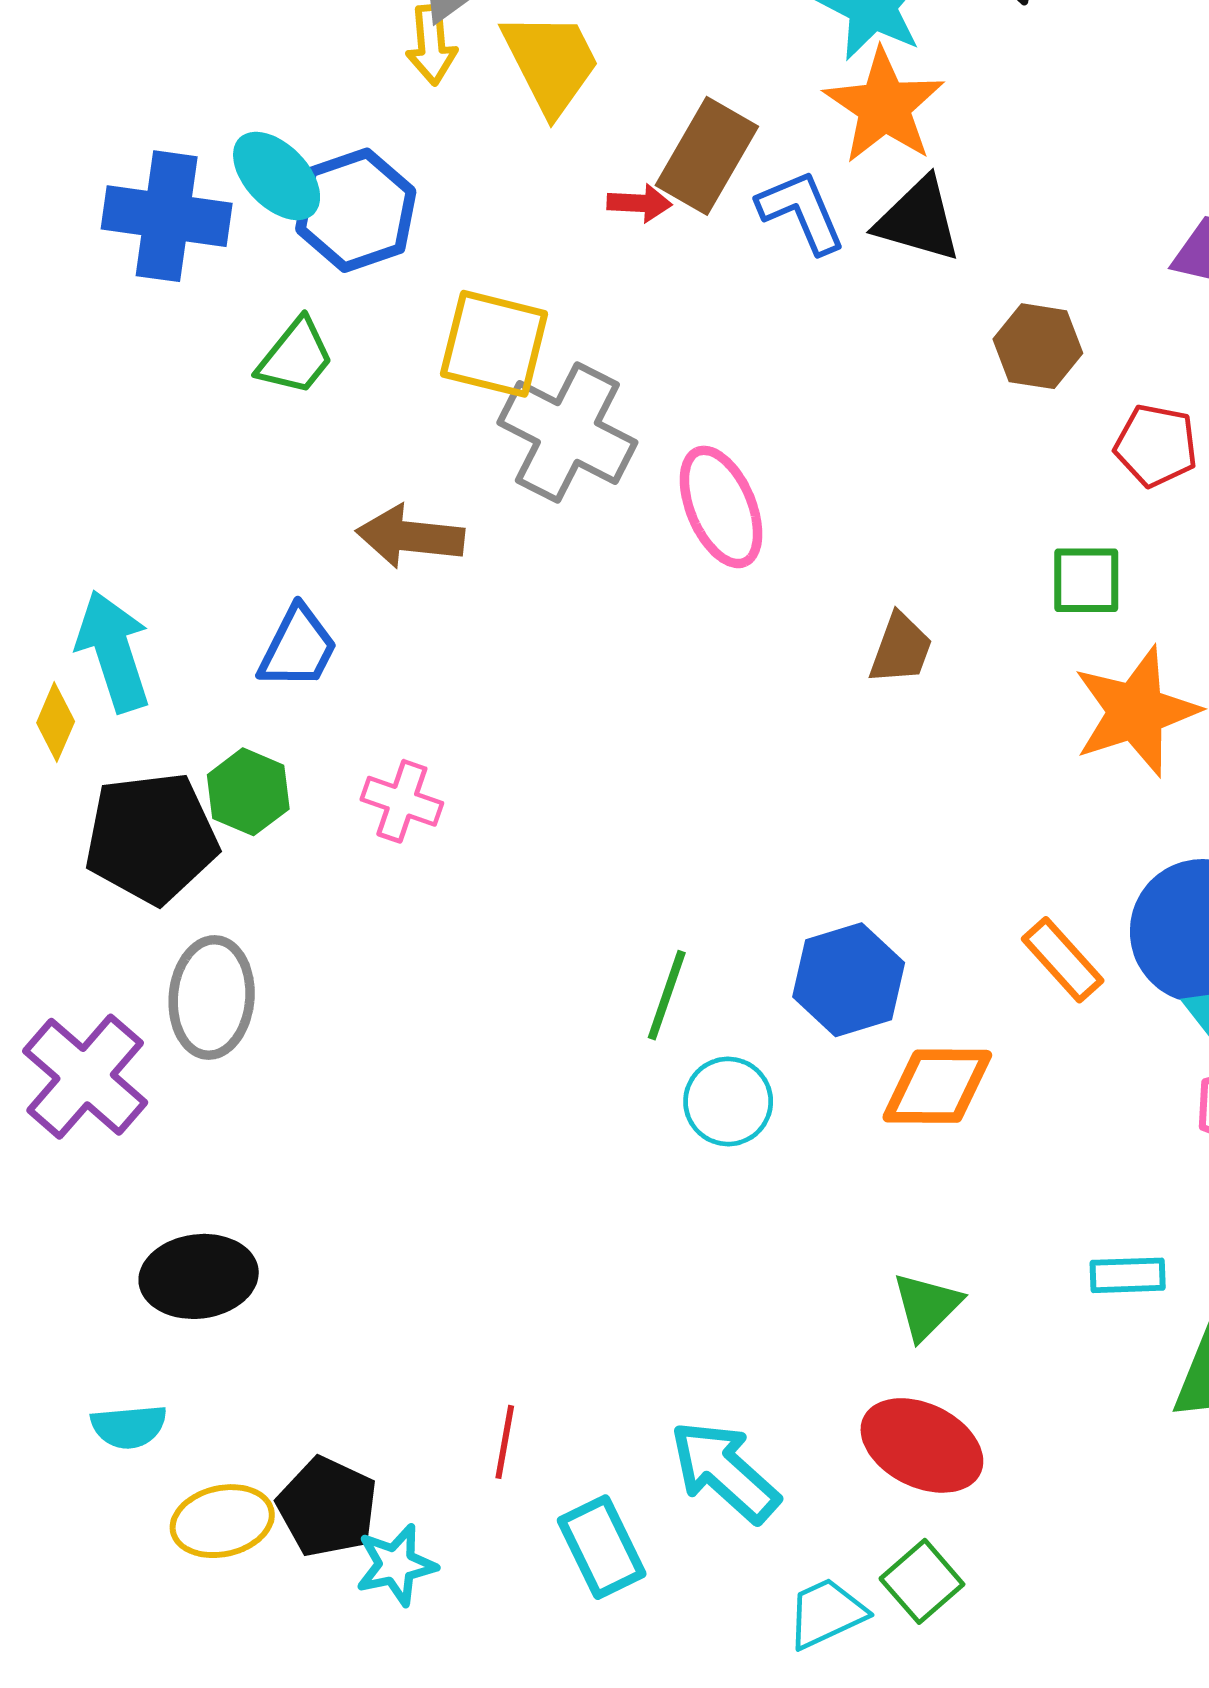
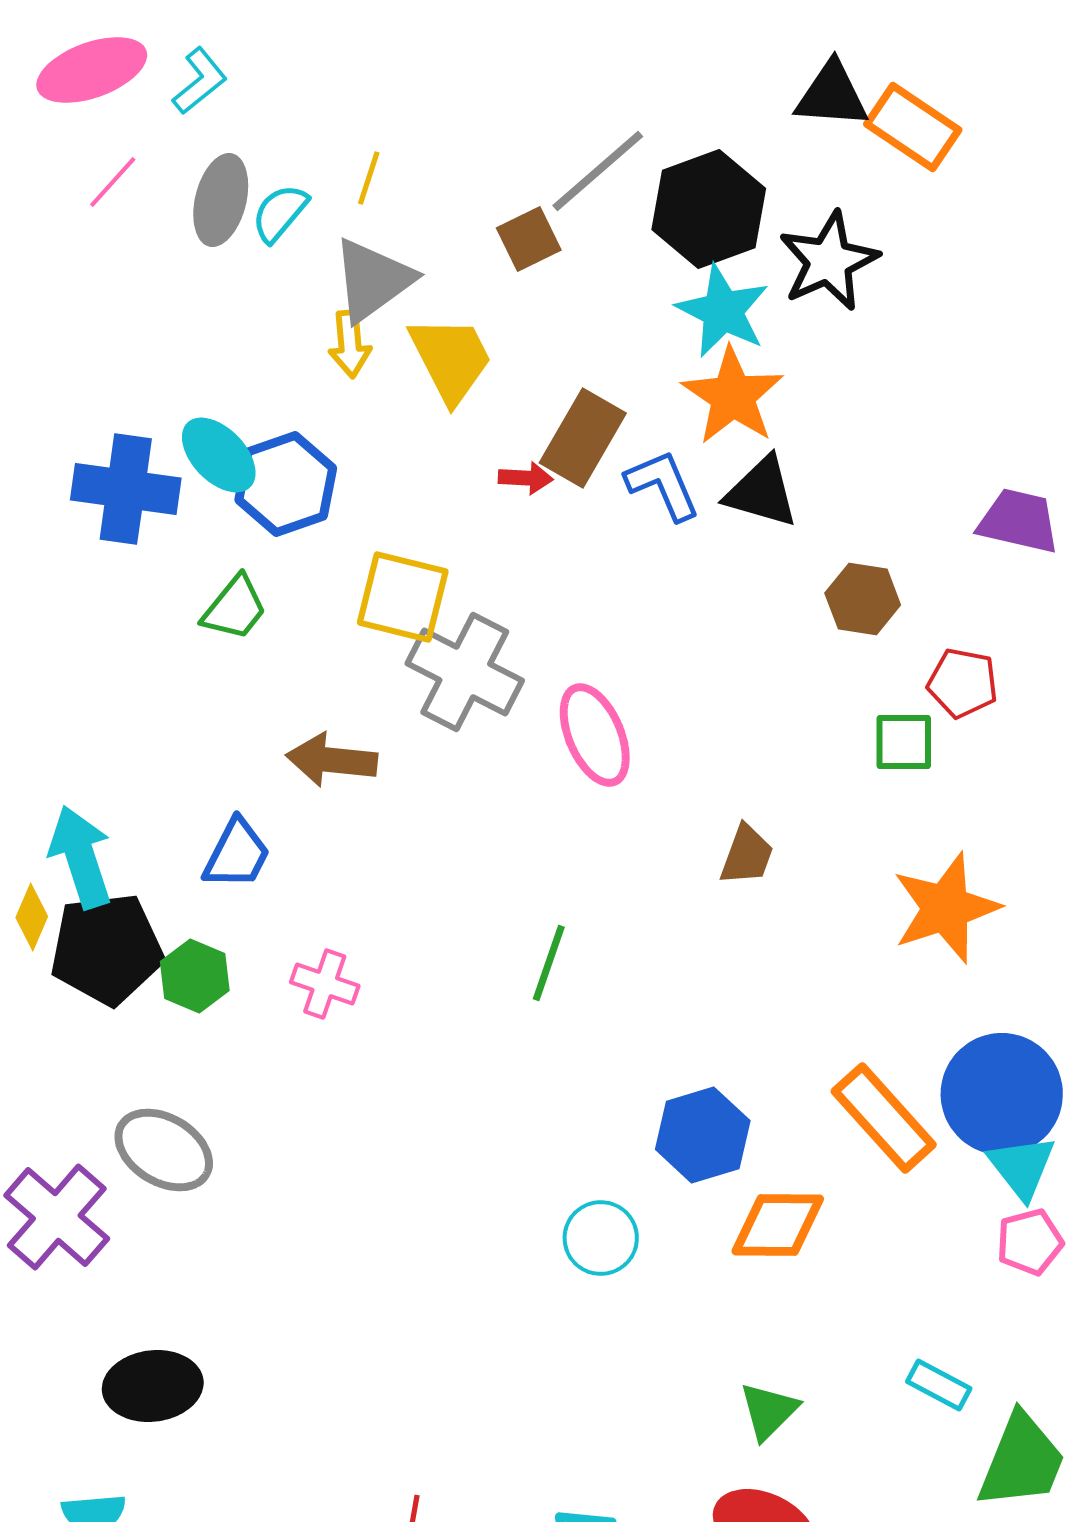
green square: (1086, 580) -> (904, 742), moved
black pentagon: (151, 838) -> (107, 949), moved
orange rectangle: (1063, 960) -> (884, 1118), size x1.5
green line: (667, 995) -> (549, 963), moved
gray ellipse: (212, 997) -> (164, 1150), turned -64
cyan rectangle: (1128, 1275) -> (939, 1385), turned 30

